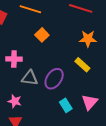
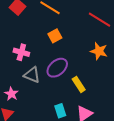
yellow rectangle: (82, 65) -> (79, 84), moved
purple ellipse: (54, 79) -> (57, 68), moved

